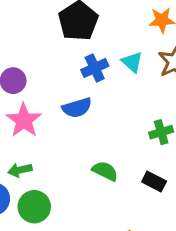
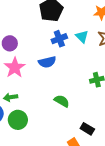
black rectangle: (154, 181) -> (87, 129), moved

